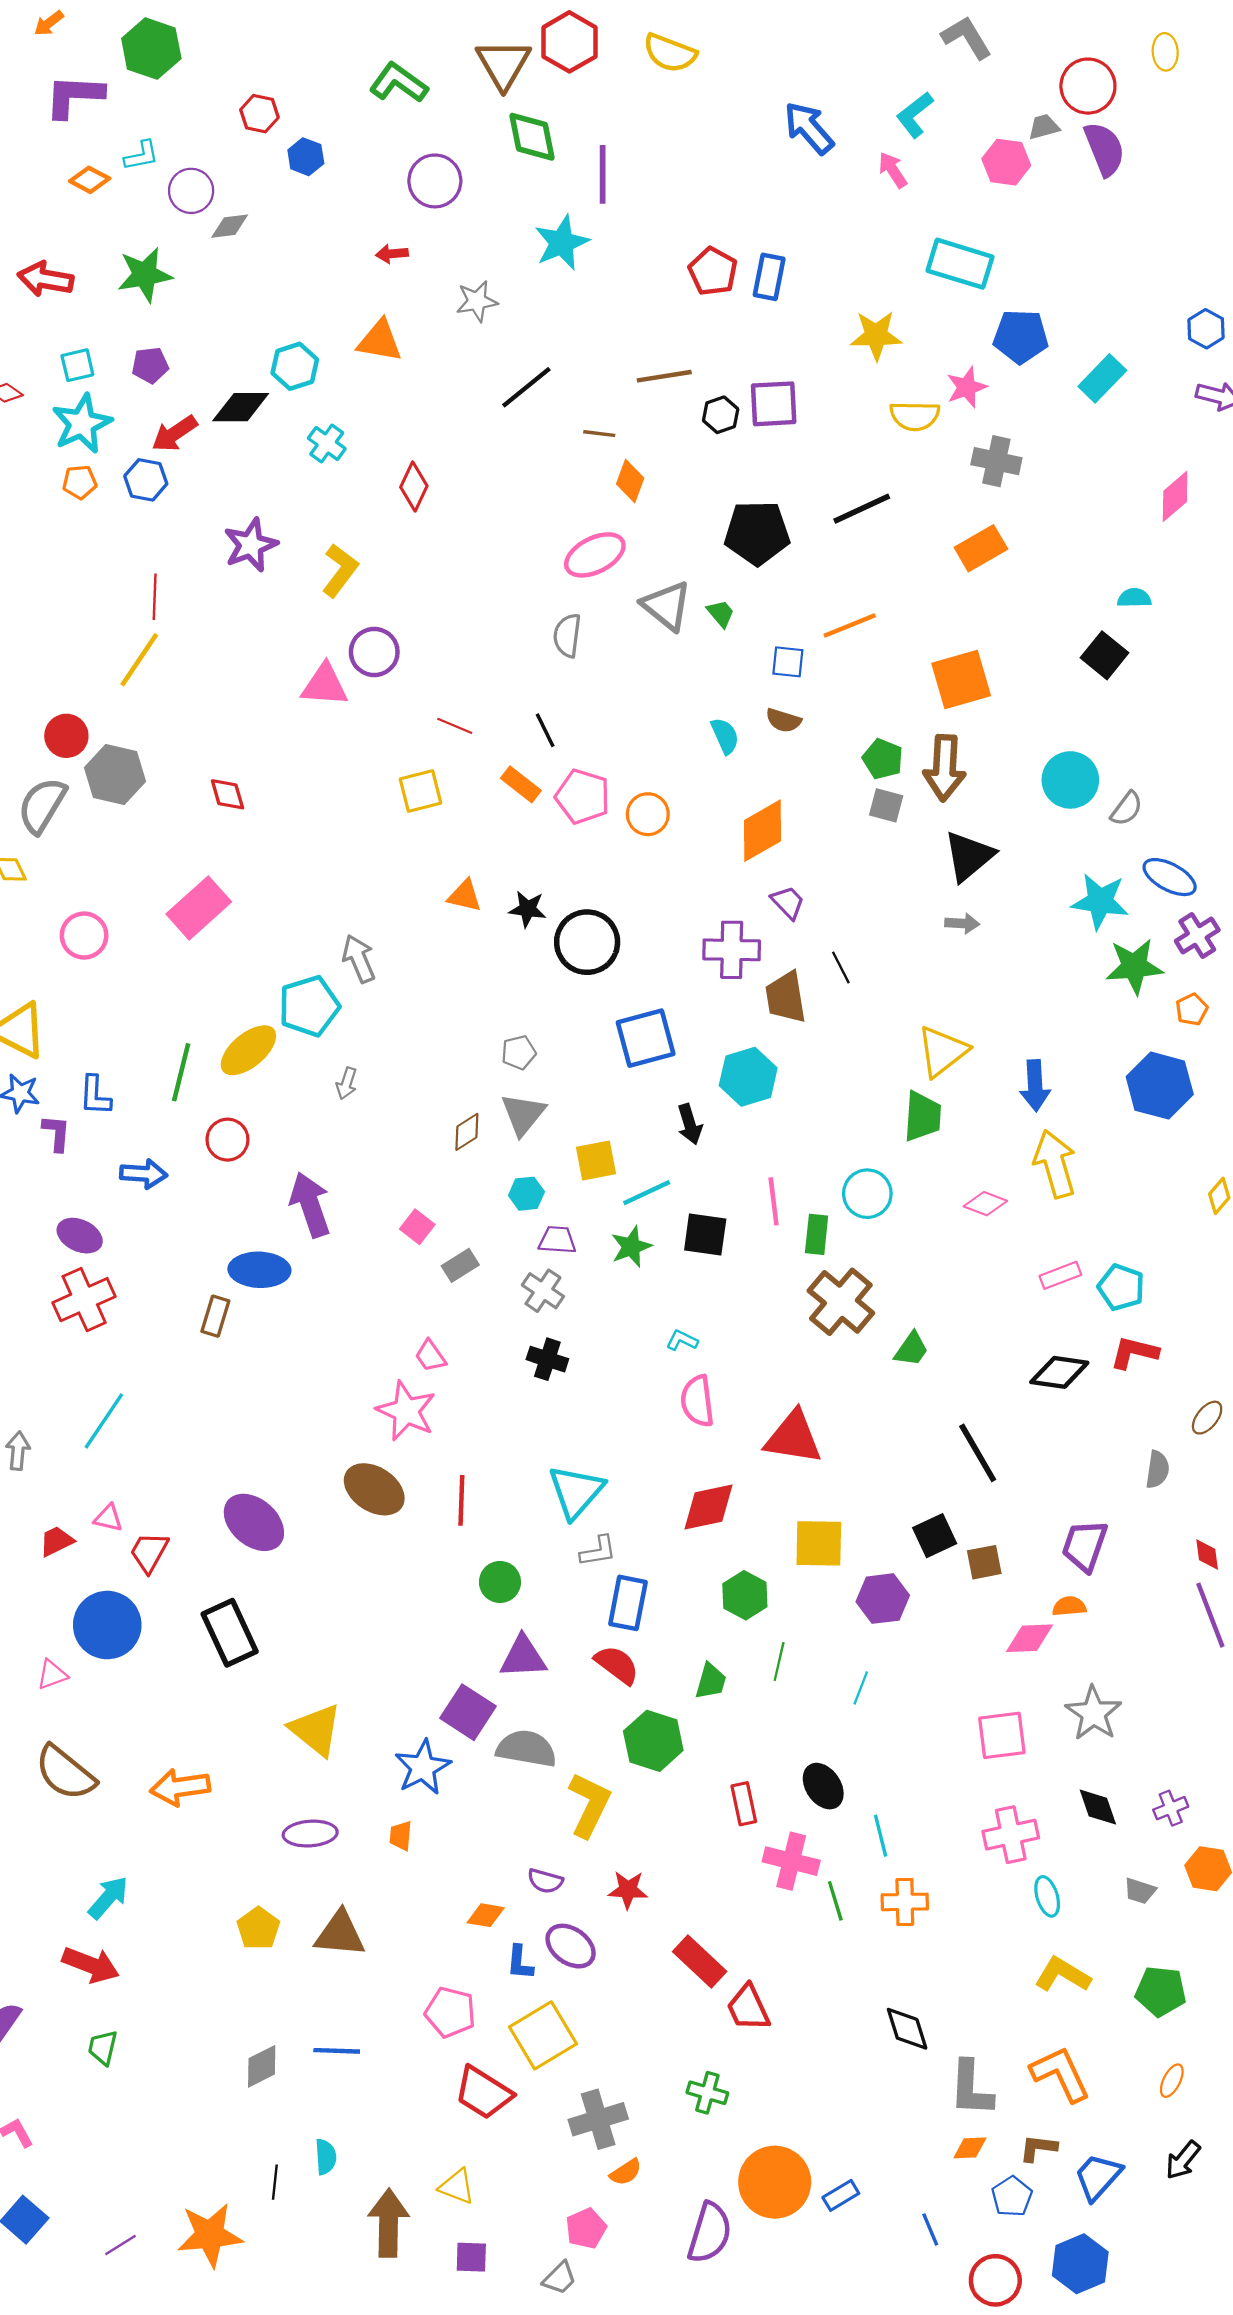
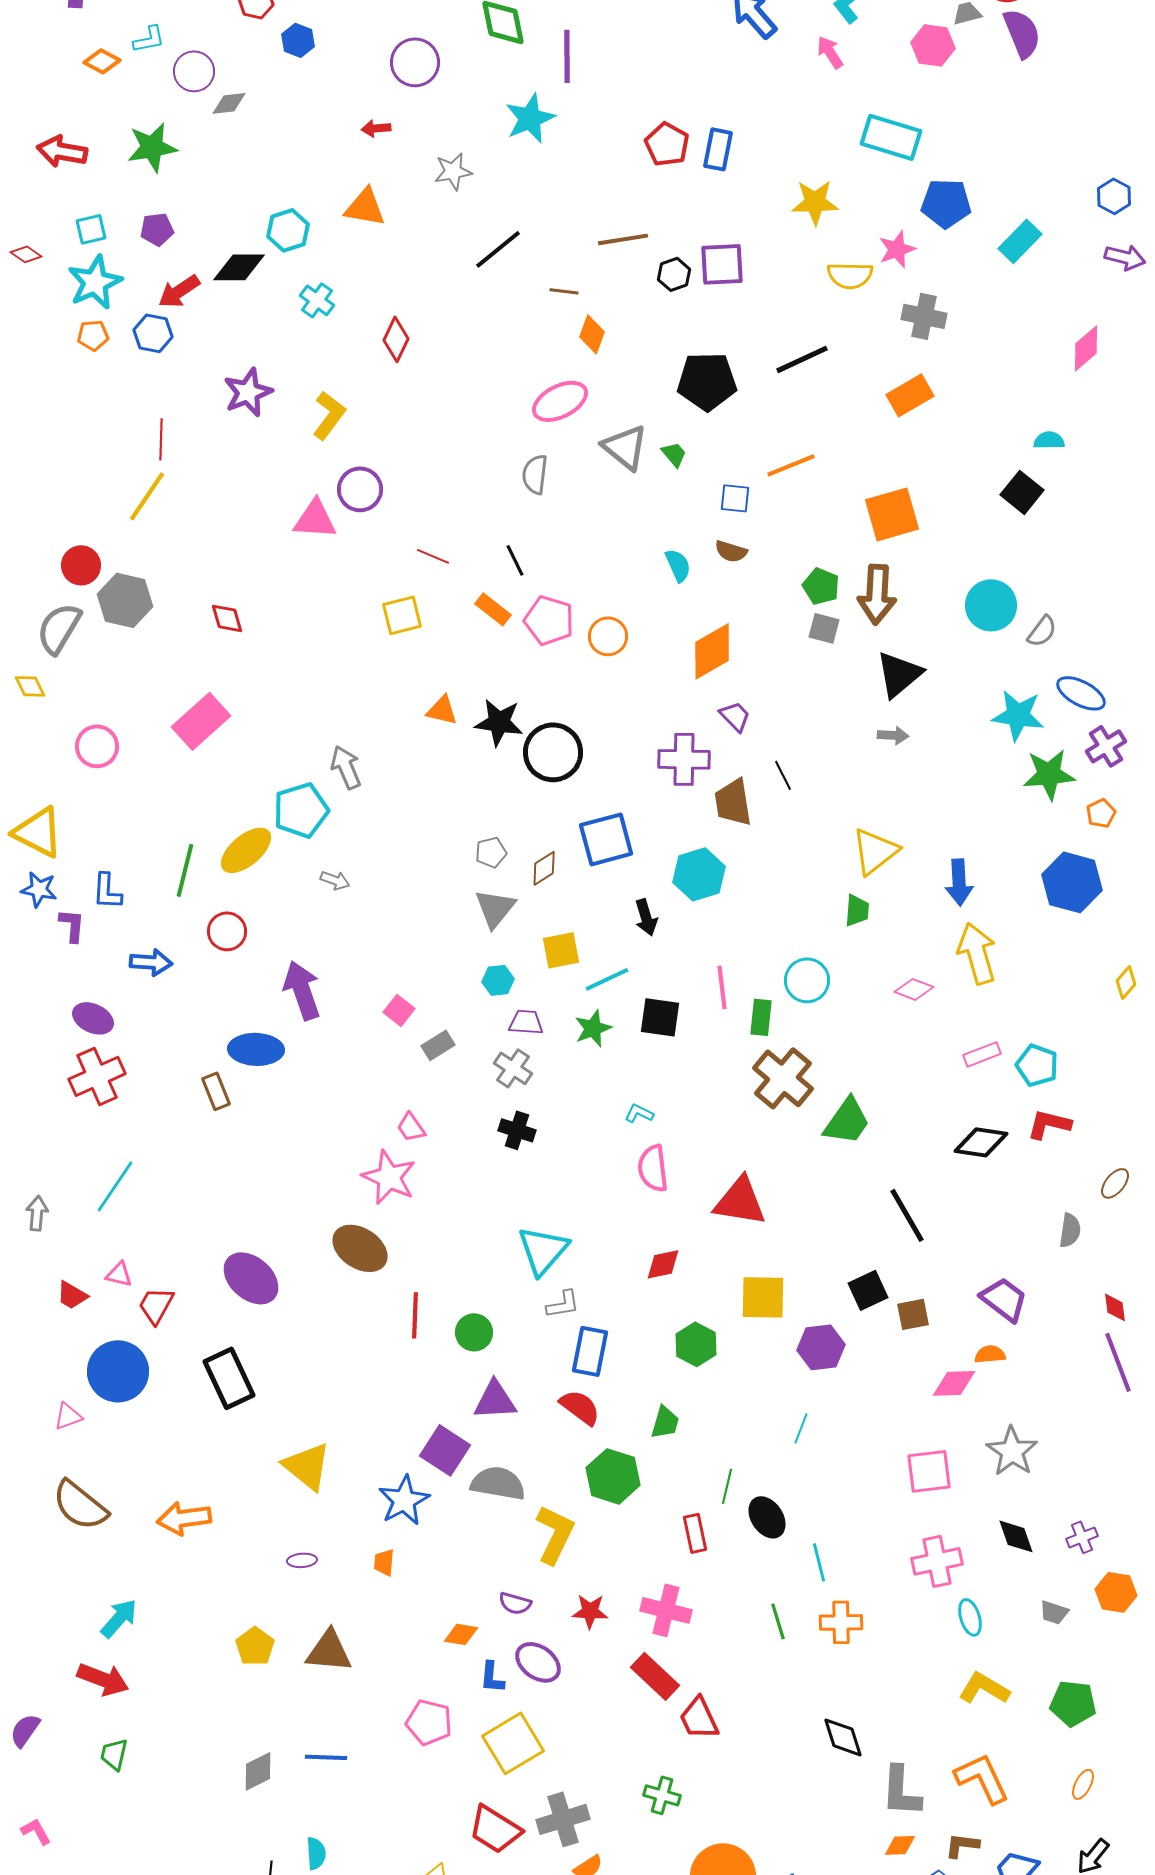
black star: (528, 909) -> (499, 722), size x1.4
gray arrow: (347, 1083) -> (335, 880), turned -88
green trapezoid: (922, 1116) -> (857, 910), size x0.7
brown diamond: (467, 1132) -> (544, 868), moved
brown rectangle: (215, 1316) -> (216, 1091), turned -39
green trapezoid: (911, 1349) -> (847, 1121), size x1.5
red line: (461, 1500) -> (415, 1315), moved
red diamond: (708, 1507) -> (663, 1264), size x0.7
red trapezoid: (56, 1541) -> (72, 1295), turned -124
purple trapezoid: (1085, 1546) -> (1004, 1299), turned 108
green line: (779, 1661) -> (727, 1486), moved
purple ellipse: (310, 1834) -> (302, 1560), size x0.6
pink cross: (791, 1861) -> (666, 1610), moved
red trapezoid: (483, 2093) -> (495, 1829), moved

